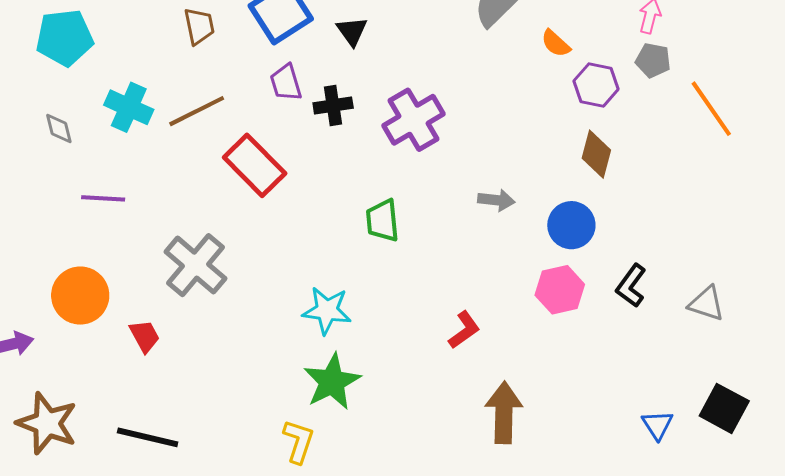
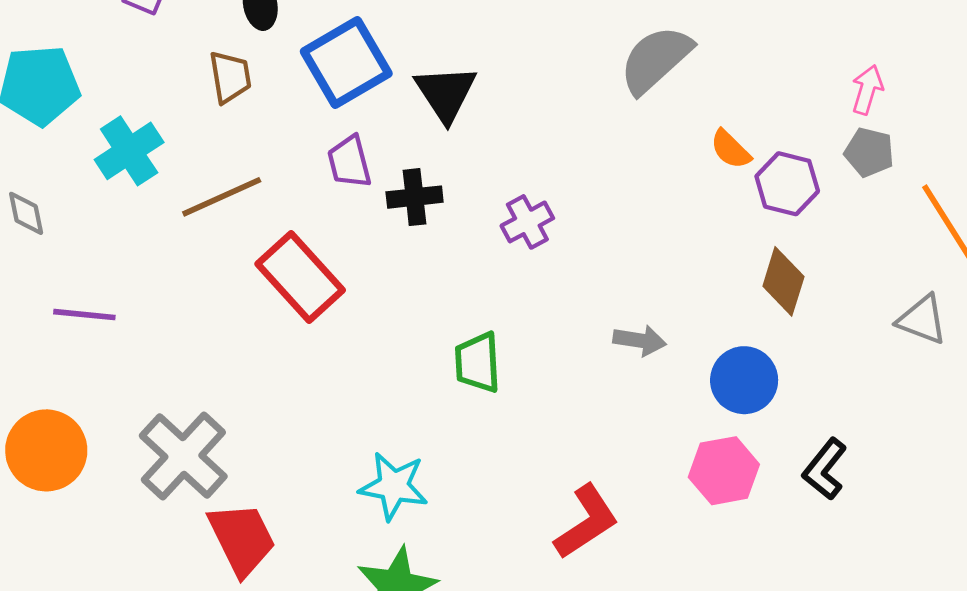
black triangle: (352, 31) -> (446, 93), size x1.4
orange semicircle: (556, 43) -> (730, 149), moved
cyan cross: (129, 107) -> (129, 151), moved, turned 30
purple cross: (414, 120) -> (527, 222), size x0.6
gray cross: (196, 265) -> (183, 456), moved
gray triangle: (706, 304) -> (922, 320), moved
red L-shape: (464, 330) -> (586, 522), size x1.4
red trapezoid: (145, 336) -> (242, 539), moved, size x1.6

